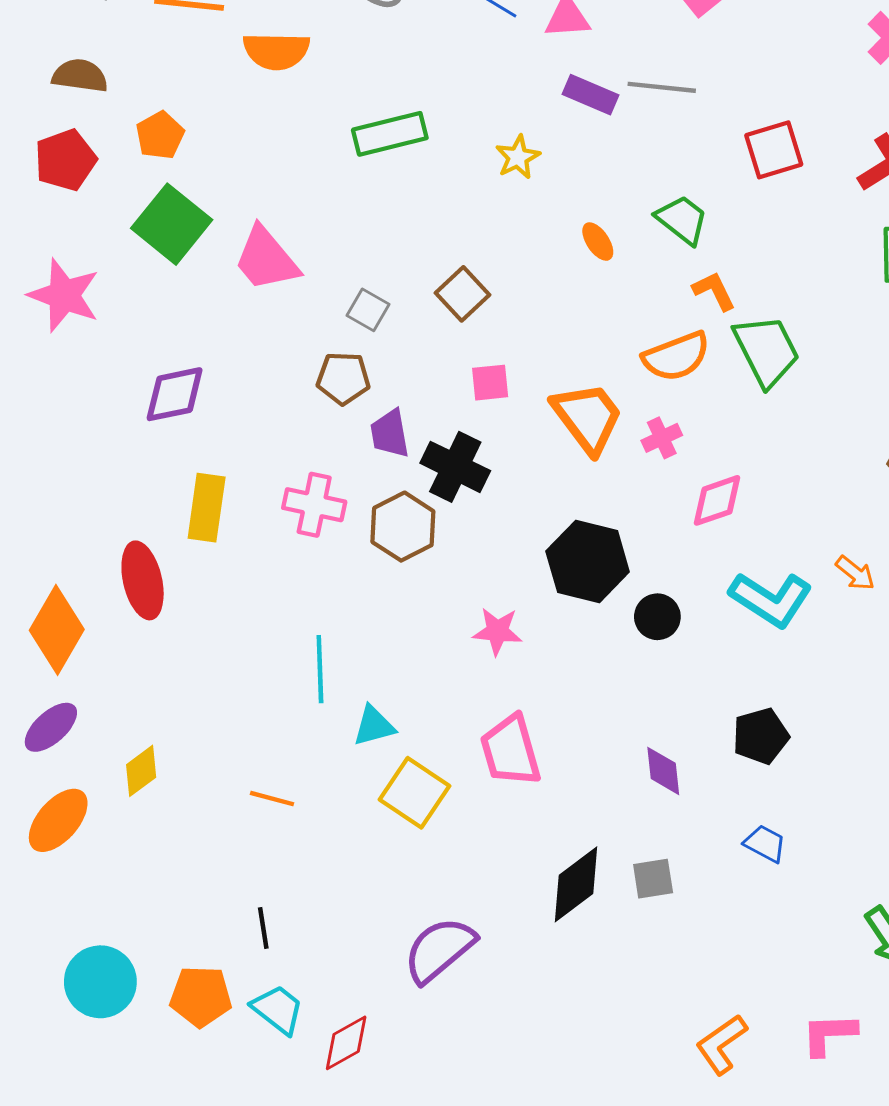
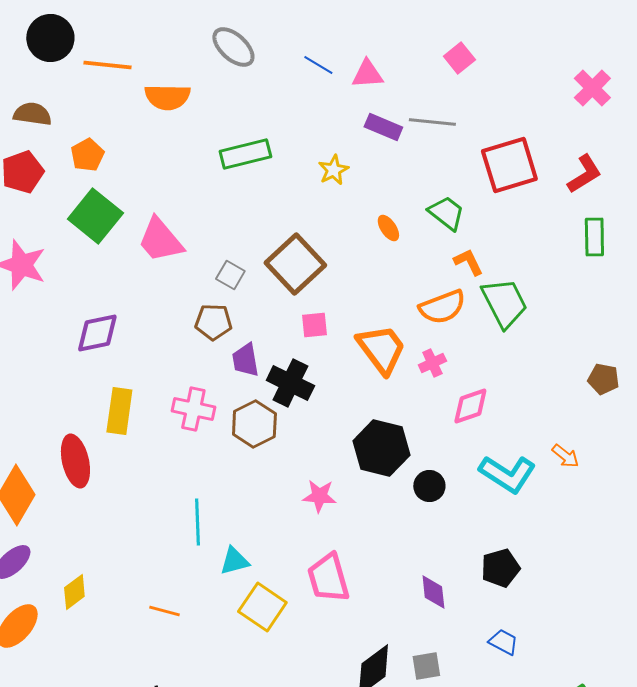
red square: (774, 150) -> (509, 165), size x1.4
brown square: (463, 294) -> (295, 264), size x1.6

